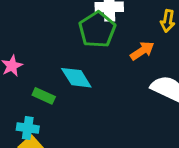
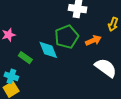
green pentagon: (97, 30) -> (67, 37), moved

